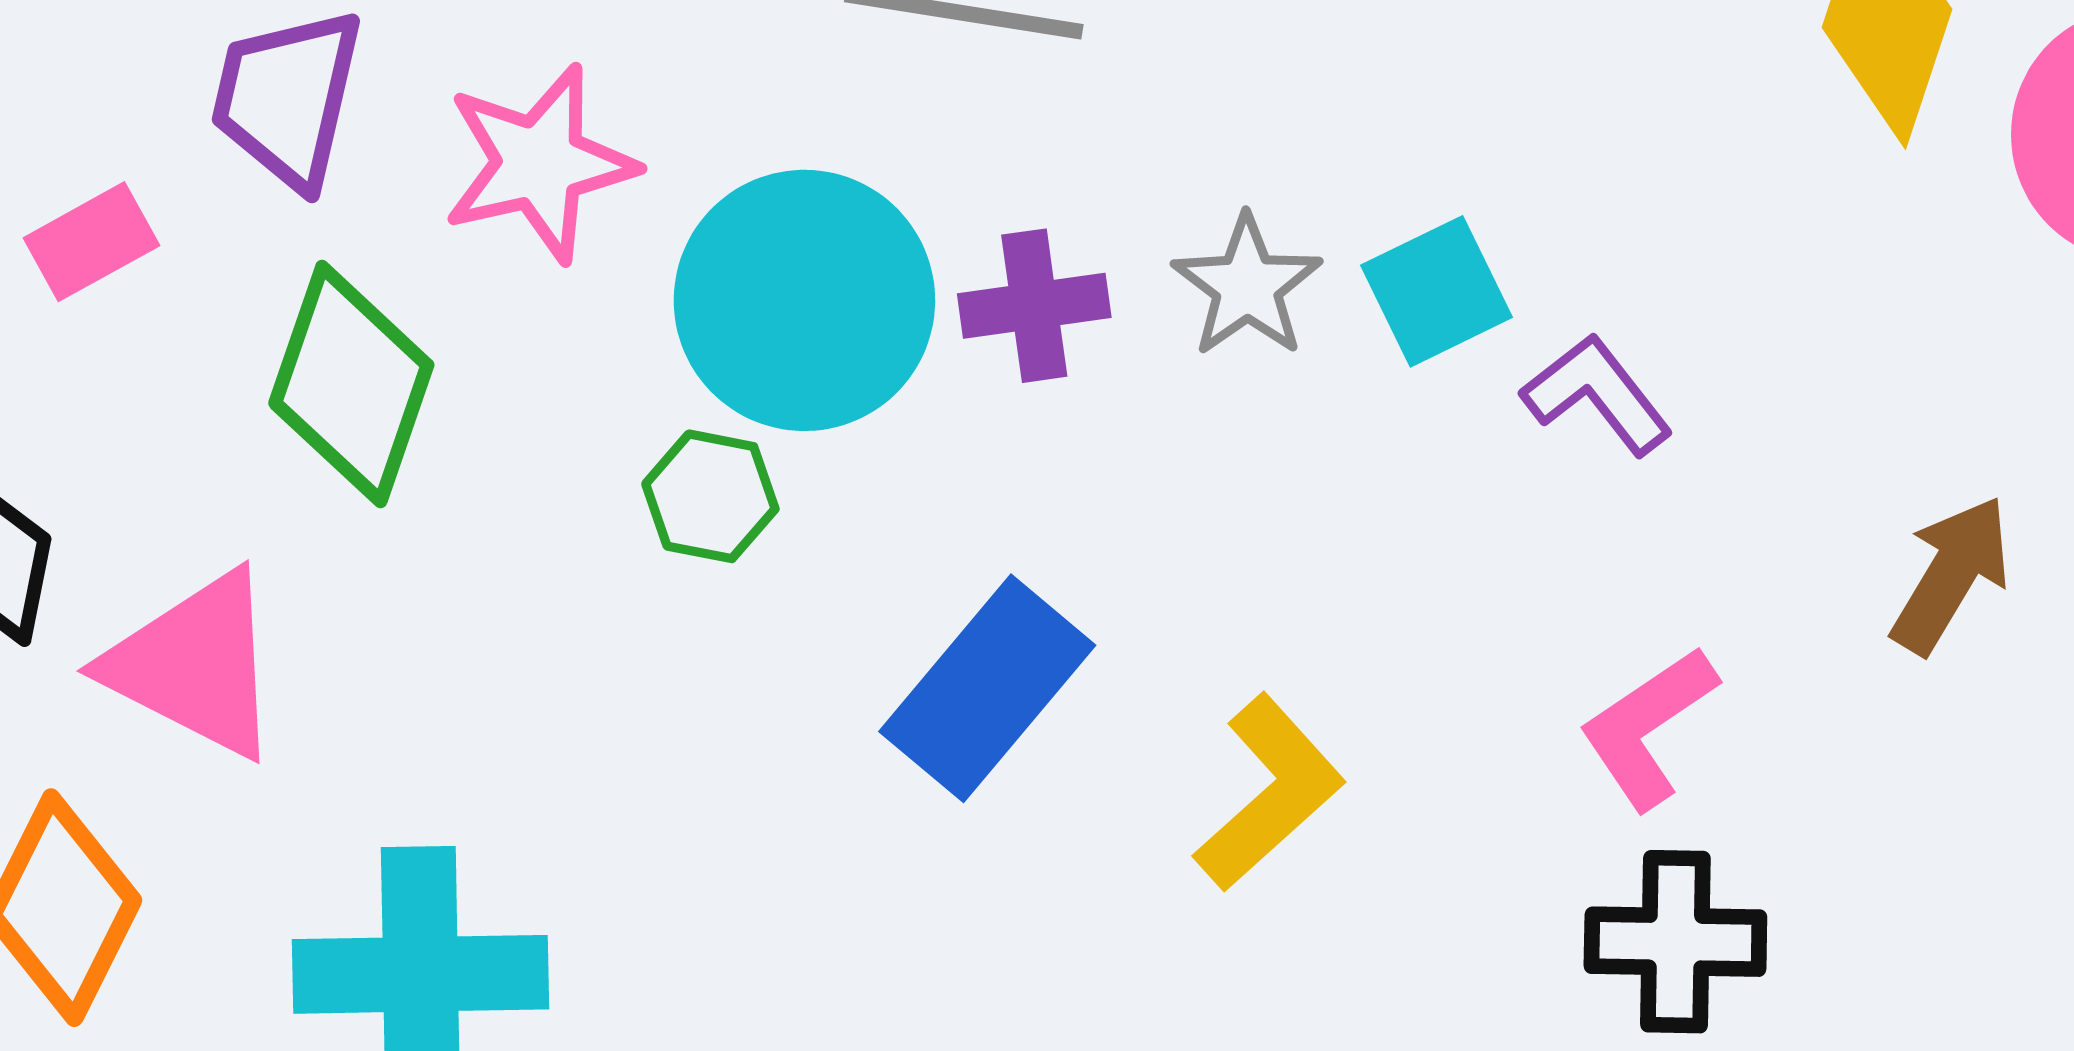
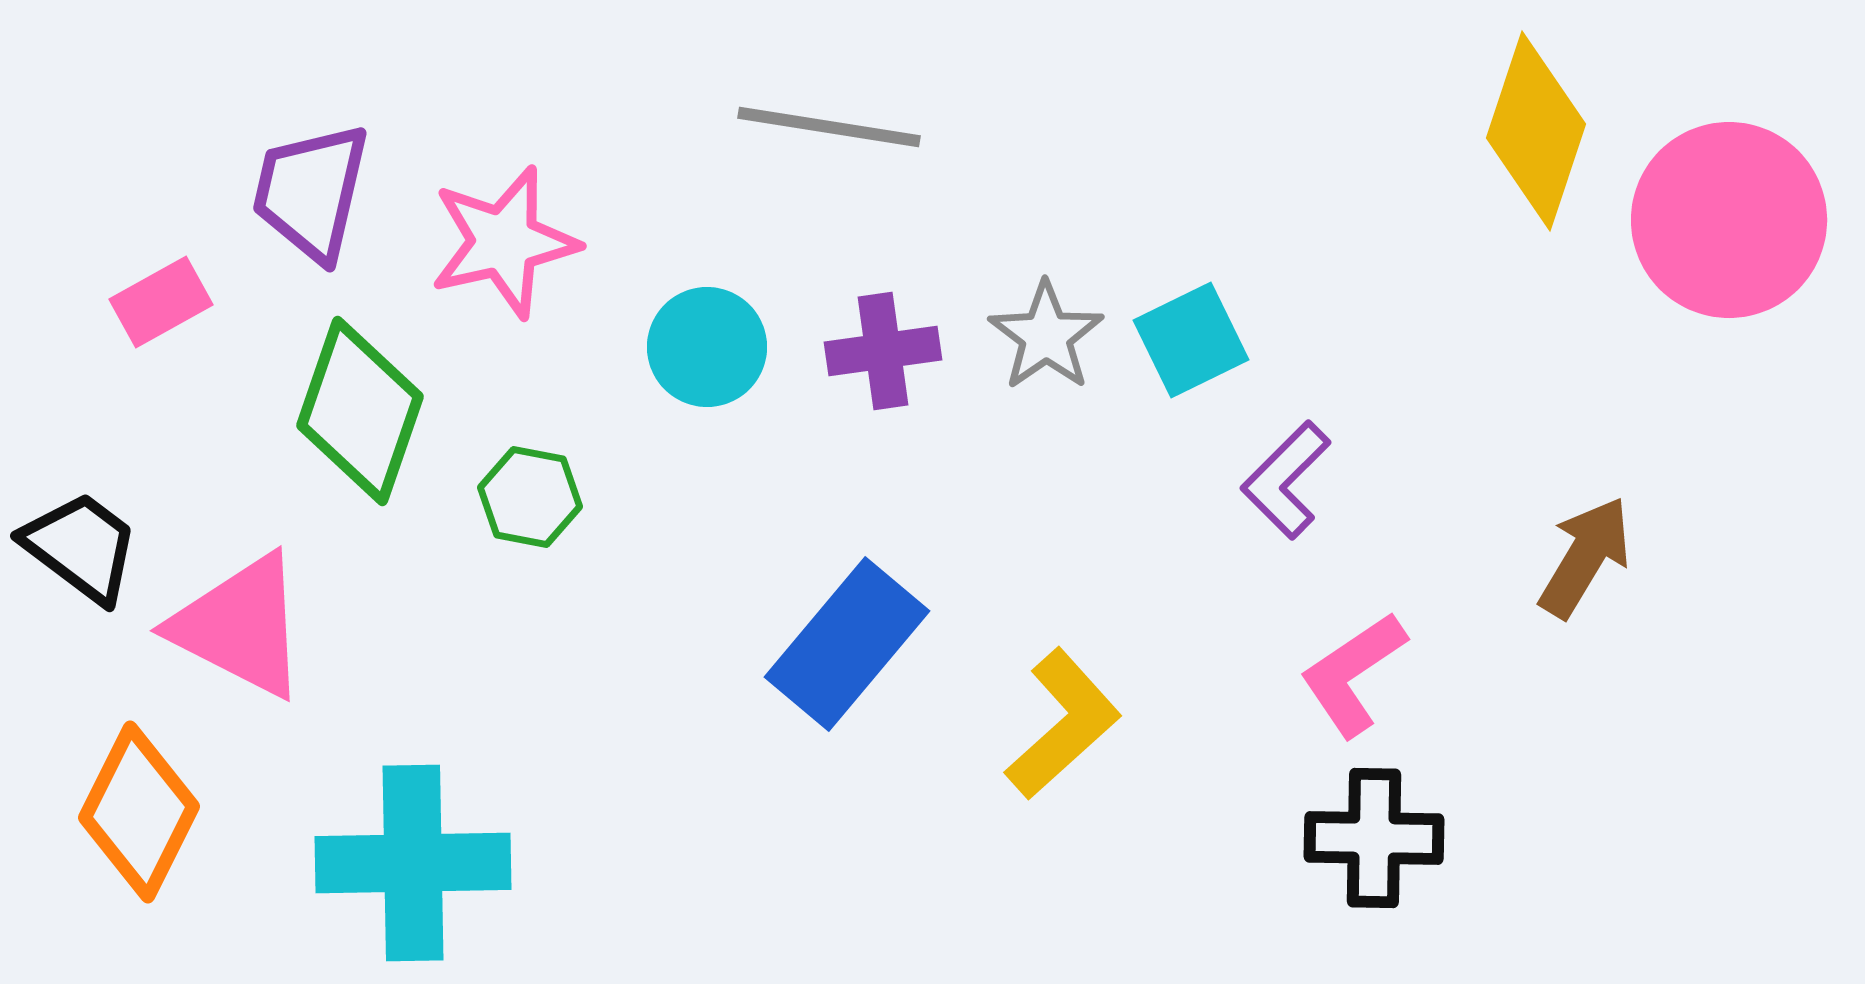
cyan circle: (804, 300) -> (707, 347), size x0.6
purple L-shape: (1597, 394) -> (1286, 480), moved, turned -97
green hexagon: (710, 496) -> (530, 497), moved

